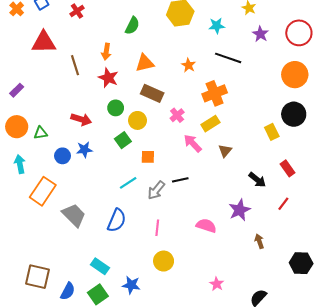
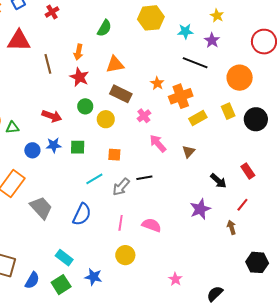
purple star: (260, 34) -> (212, 40), moved
orange star: (189, 65) -> (157, 83), moved
orange circle: (295, 75) -> (240, 78), moved
yellow rectangle: (210, 124) -> (198, 118), moved
yellow rectangle: (272, 132) -> (228, 111), moved
green square: (123, 140) -> (78, 147), moved, turned 35
pink semicircle: (206, 226) -> (152, 225), moved
brown arrow: (259, 241) -> (232, 227), moved

